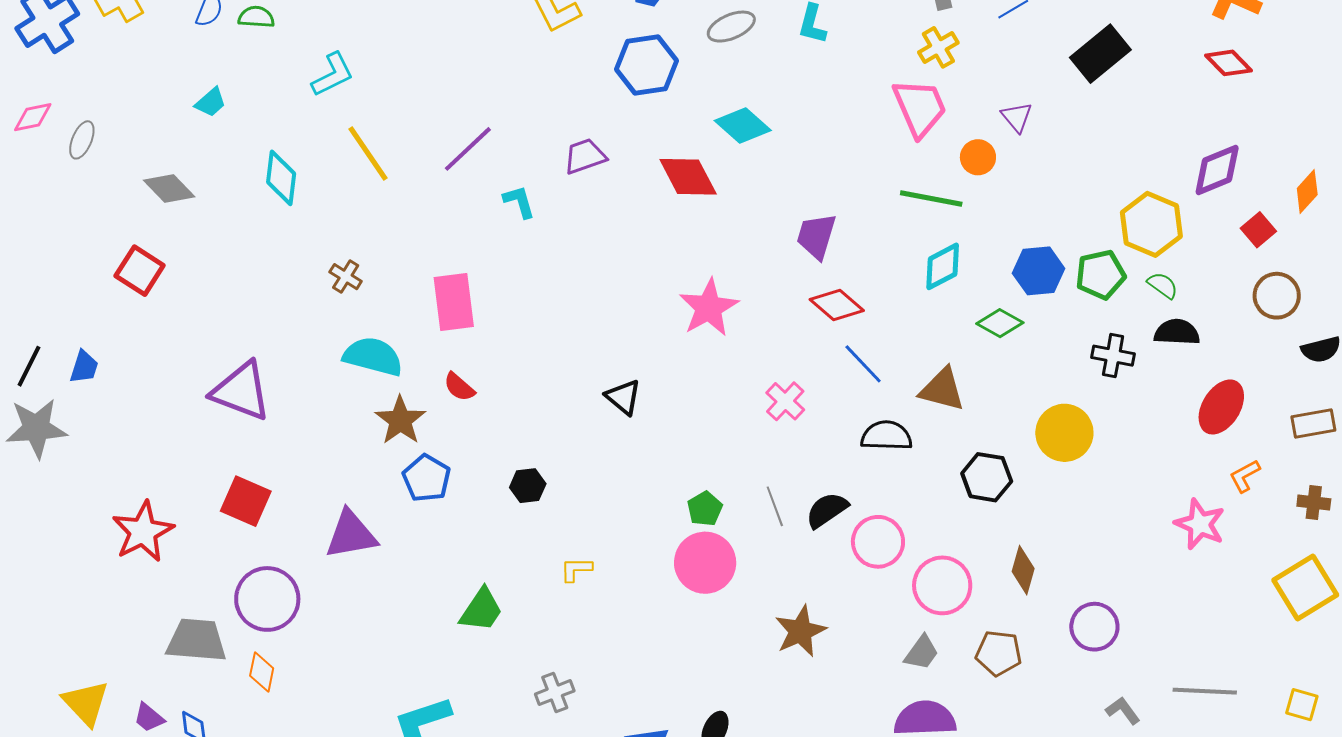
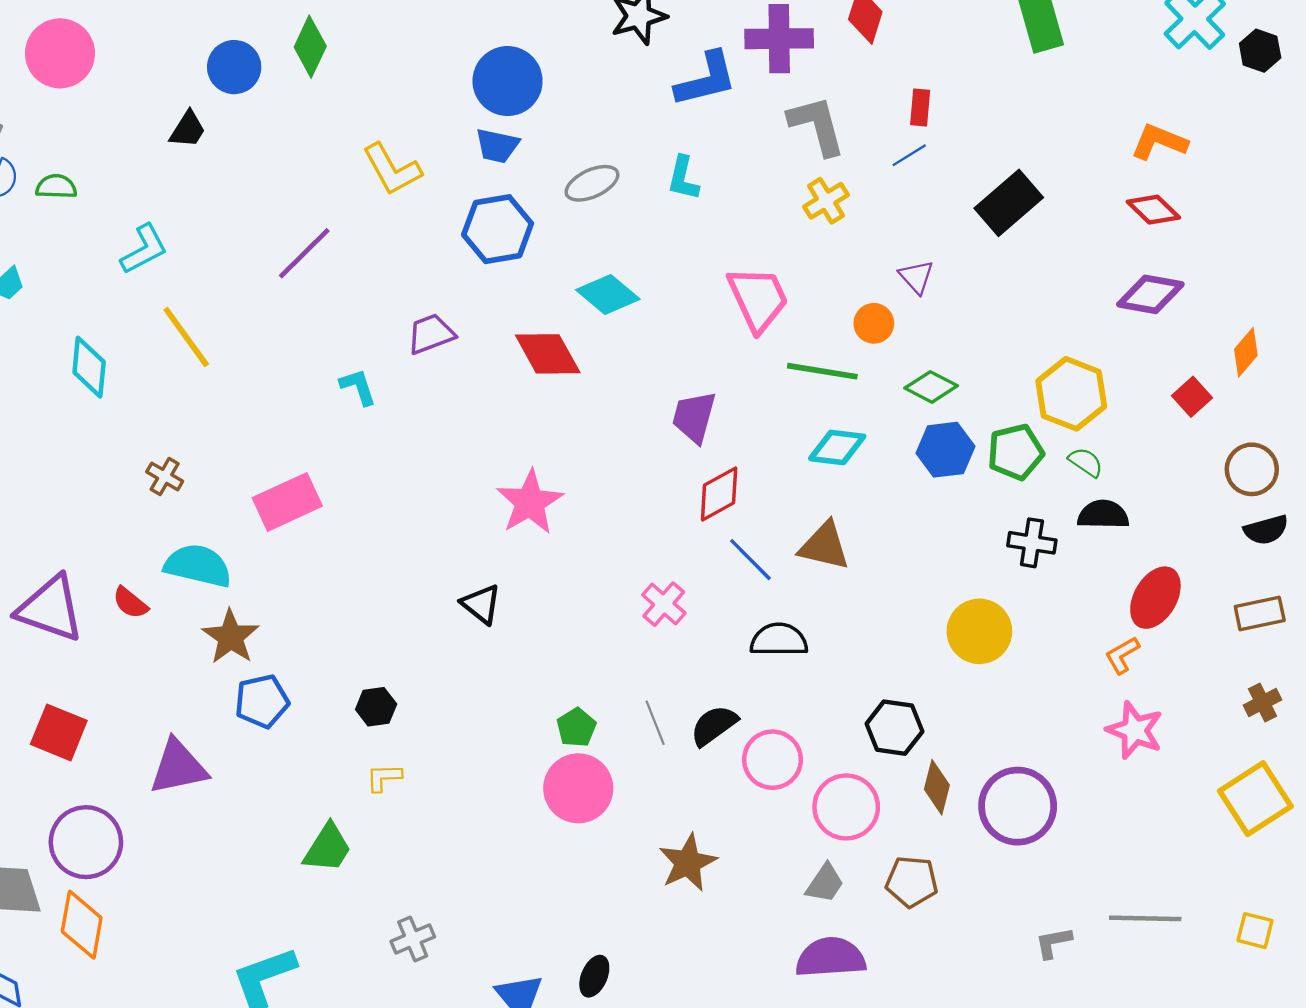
pink trapezoid: (920, 108) -> (758, 299), moved
purple line: (468, 149) -> (304, 253), moved
purple diamond: (1217, 170) -> (1150, 294), moved, turned 34
cyan diamond: (943, 266) -> (837, 447), turned 36
brown circle: (1277, 296) -> (1252, 469), moved
pink rectangle: (454, 302) -> (287, 502), turned 74
red diamond: (837, 305) -> (719, 494), turned -68
pink star: (709, 308) -> (530, 502), moved
green diamond: (1000, 323) -> (931, 387), moved
red semicircle: (459, 387) -> (130, 603), moved
brown triangle: (942, 389) -> (824, 546), moved
orange L-shape: (1245, 476) -> (1122, 655), moved
black hexagon: (987, 477) -> (894, 728), moved
blue pentagon: (427, 478) -> (262, 701), turned 30
brown cross: (1314, 503) -> (1262, 703), turned -32
yellow L-shape: (576, 569) -> (384, 778), moved
purple circle: (1094, 627) -> (1018, 806), moved, size x1.4
orange diamond: (262, 672) -> (82, 925), size x1.5
gray L-shape: (1123, 711) -> (1053, 943), turned -63

